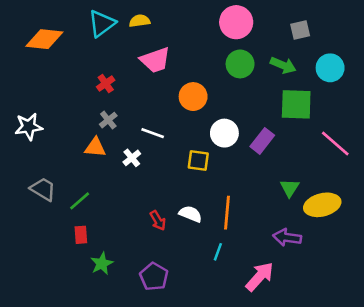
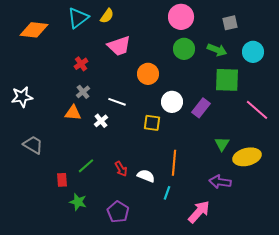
yellow semicircle: (140, 21) -> (107, 16), turned 133
green line: (80, 201) -> (86, 166), moved
white semicircle: (190, 214) -> (146, 176), moved
green star: (102, 264) -> (78, 202), turned -30

